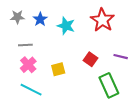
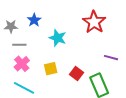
gray star: (17, 17) -> (11, 26), moved
cyan star: (66, 26) -> (58, 38), moved
red square: (90, 59) -> (76, 73), moved

